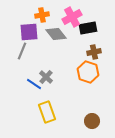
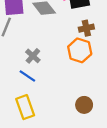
blue line: (34, 84) -> (27, 76), moved
yellow rectangle: (47, 112) -> (25, 107), moved

